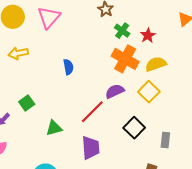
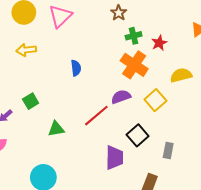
green cross: (122, 31) -> (134, 36), turned 35
yellow semicircle: (156, 64) -> (181, 75), moved
purple trapezoid: (91, 148) -> (114, 158), moved

